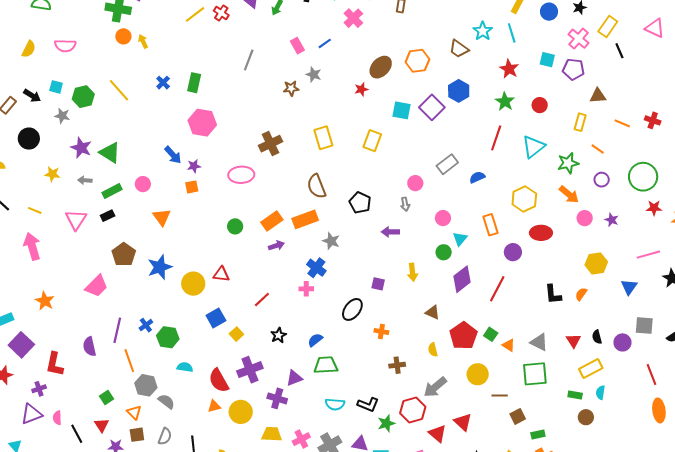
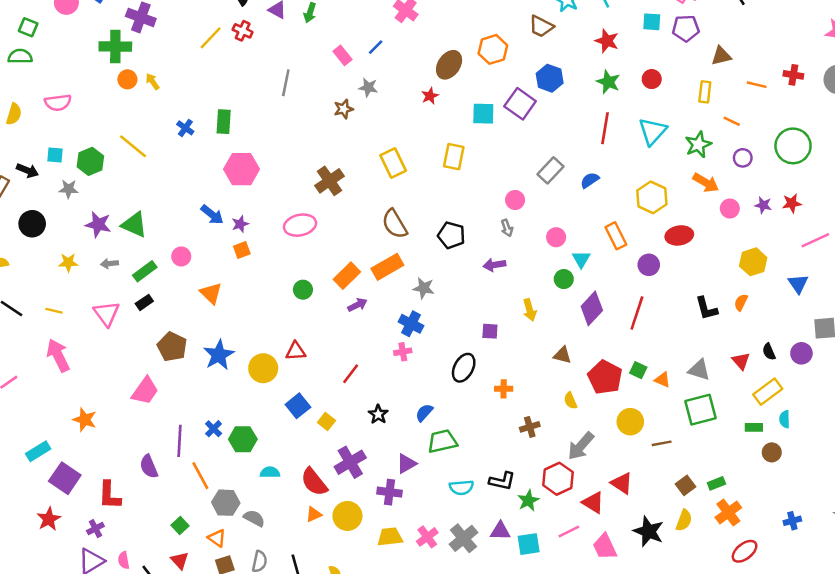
red star: (654, 208) -> (792, 203), moved
brown square: (518, 416) -> (685, 485), moved

